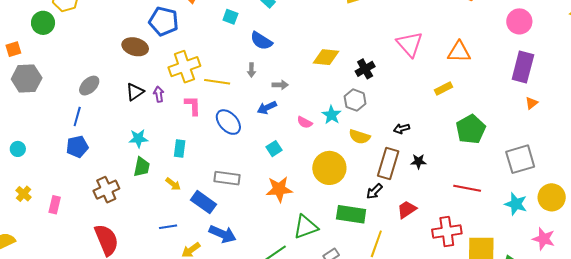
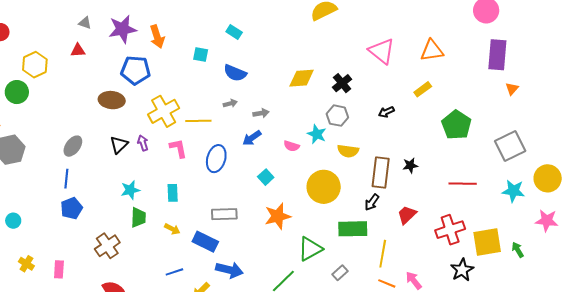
gray arrow: (251, 70) -> (230, 103), turned -96
blue ellipse: (228, 122) -> (216, 159), turned 68
black arrow: (402, 129) -> (386, 112), moved

